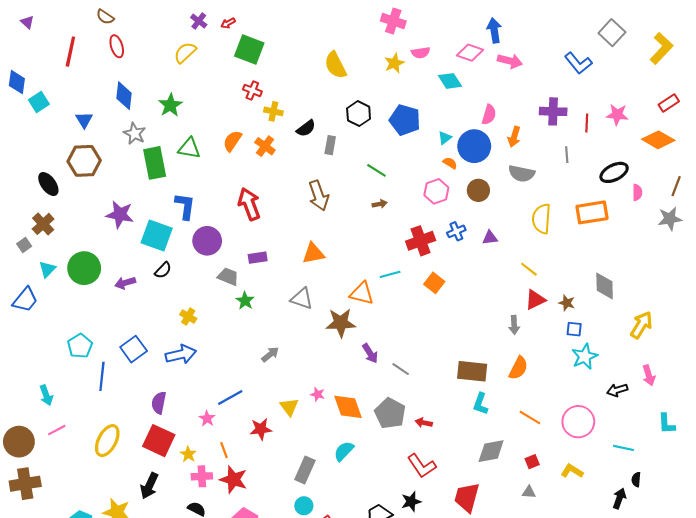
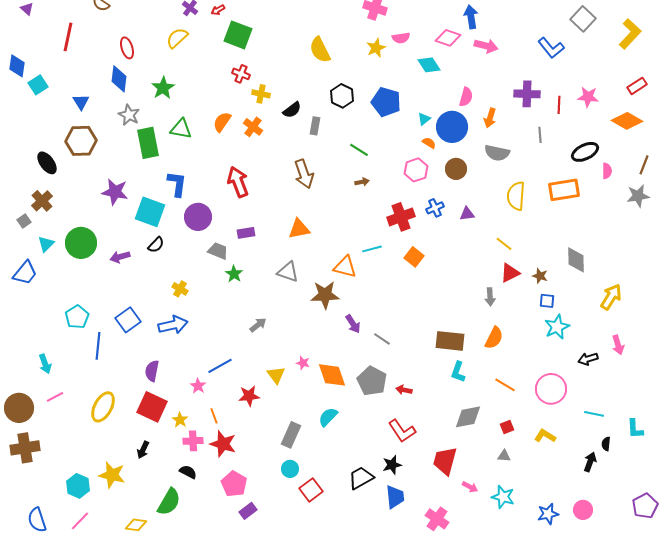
red ellipse: (117, 46) -> (127, 48), moved
cyan L-shape: (667, 424) -> (635, 429), moved
black arrow: (149, 486) -> (143, 450), size x0.7

